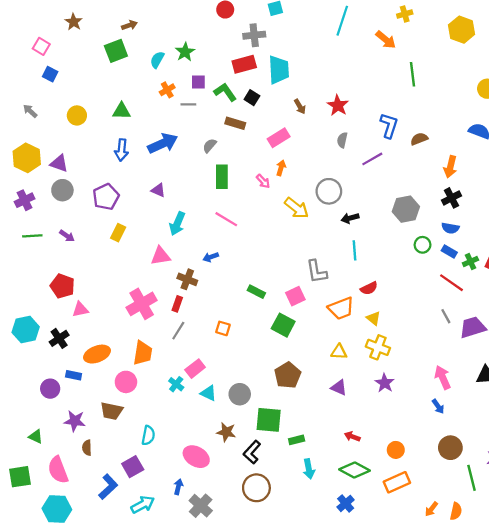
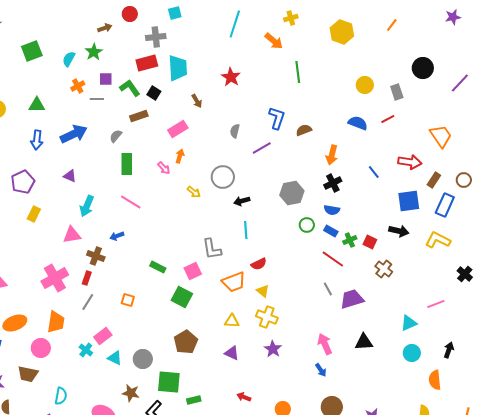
brown arrow: (129, 25) -> (105, 28), moved
red star: (338, 105) -> (231, 77), moved
brown rectangle: (235, 123) -> (139, 116), turned -36
yellow arrow: (297, 208) -> (194, 192), size x0.6

